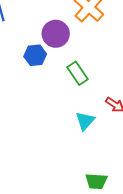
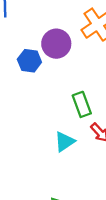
green rectangle: (78, 73) -> (82, 104), moved

